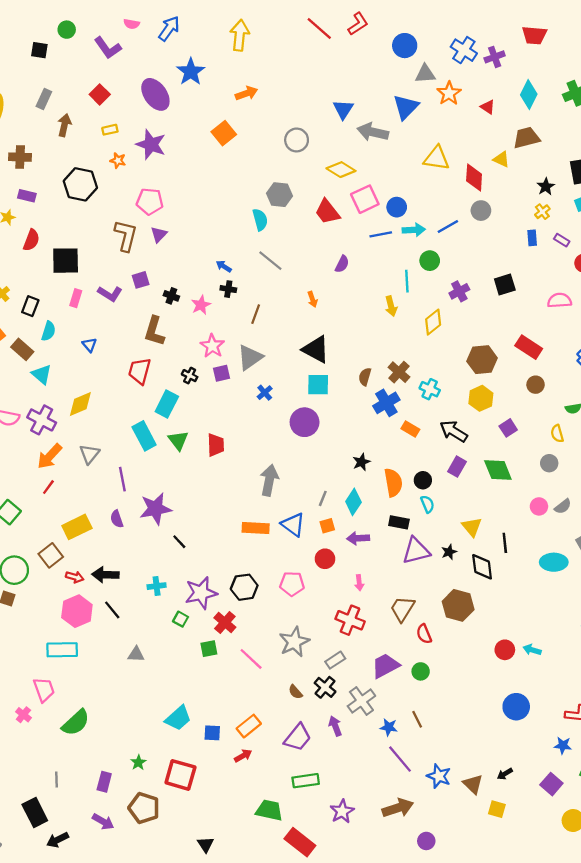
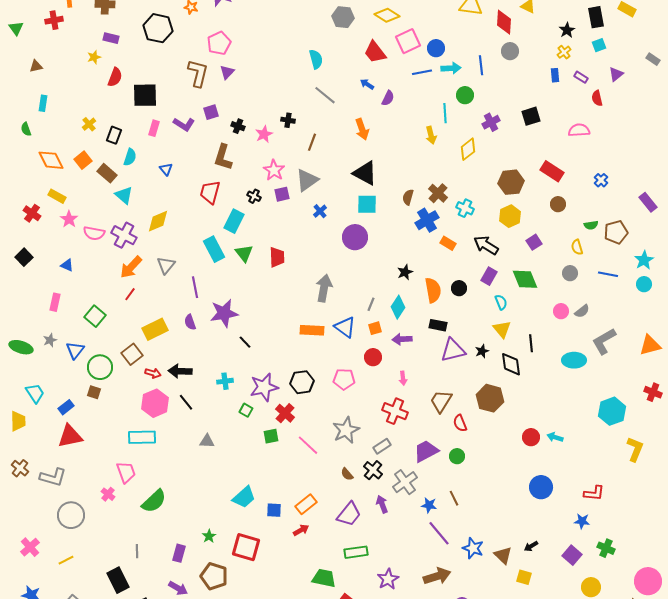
gray hexagon: (279, 195) -> (343, 17), moved
pink pentagon: (150, 201) -> (219, 43), turned -30
blue line: (448, 226) -> (481, 65), turned -66
blue arrow: (224, 266) -> (367, 84), moved
orange arrow: (312, 299) -> (362, 129), size x1.5
cyan semicircle: (427, 504) -> (501, 302), moved

